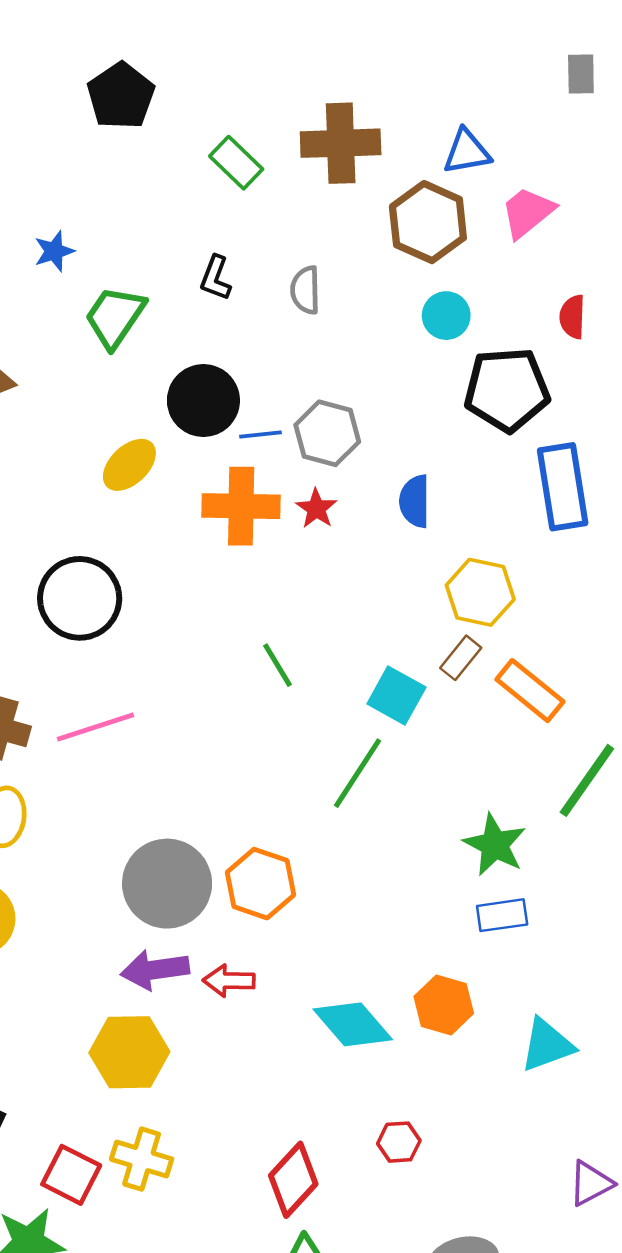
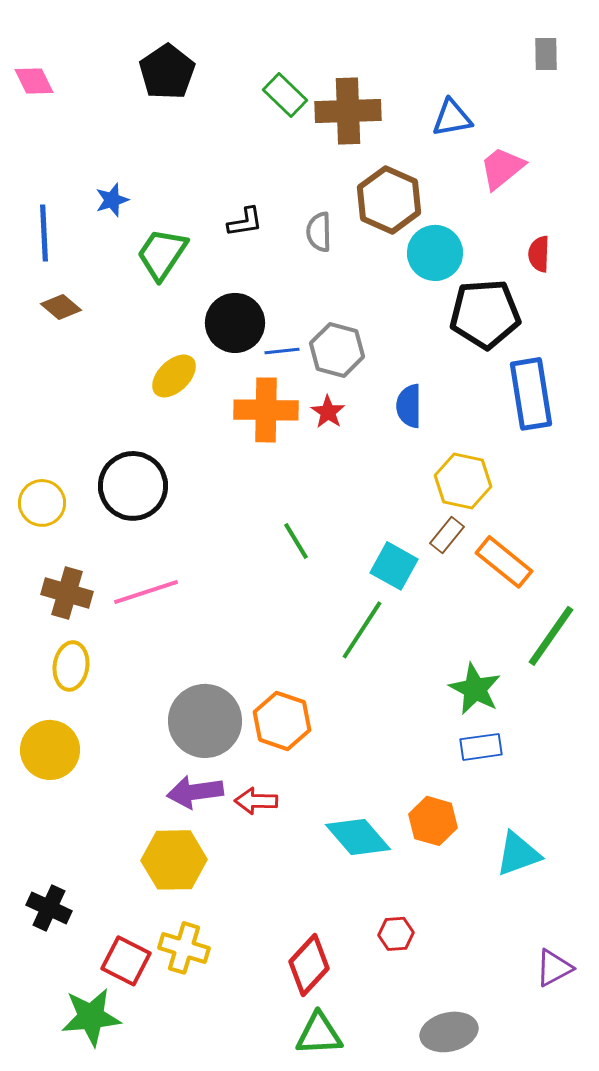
green rectangle: (236, 163) -> (285, 95), moved
brown hexagon: (428, 222) -> (389, 200), moved
black L-shape: (216, 278) -> (245, 222), turned -120
cyan circle: (446, 316) -> (435, 253), size x1.4

